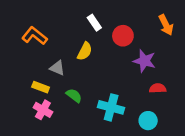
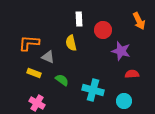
white rectangle: (94, 23) -> (79, 19), turned 32
orange L-shape: (35, 36) -> (29, 43), moved, turned -35
yellow semicircle: (85, 51) -> (71, 43), turned 140
pink cross: (43, 110) -> (37, 103), moved

